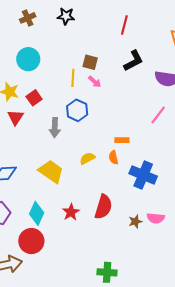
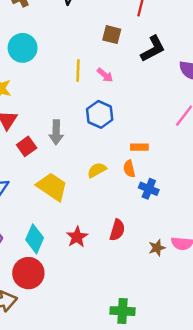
brown square: (90, 62) -> (112, 35), moved
red square: (34, 98) -> (27, 146), moved
blue hexagon: (77, 110) -> (100, 114), moved
blue cross: (143, 175) -> (149, 189), moved, size x0.6
red semicircle: (103, 207) -> (117, 230), size x0.7

